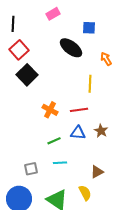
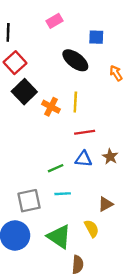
yellow line: (90, 84) -> (75, 102), moved
orange cross: (50, 110) -> (51, 107), moved
gray square: (31, 169) -> (29, 201), size x1.5

